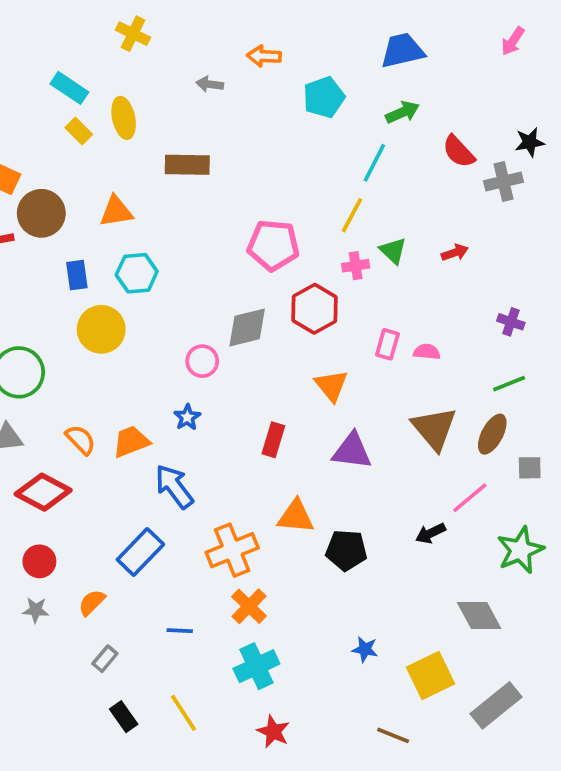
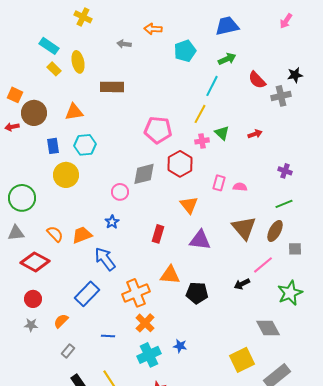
blue star: (365, 649) -> (180, 346), moved

